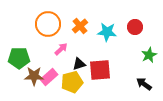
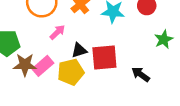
black arrow: (144, 84) -> (141, 74), moved

